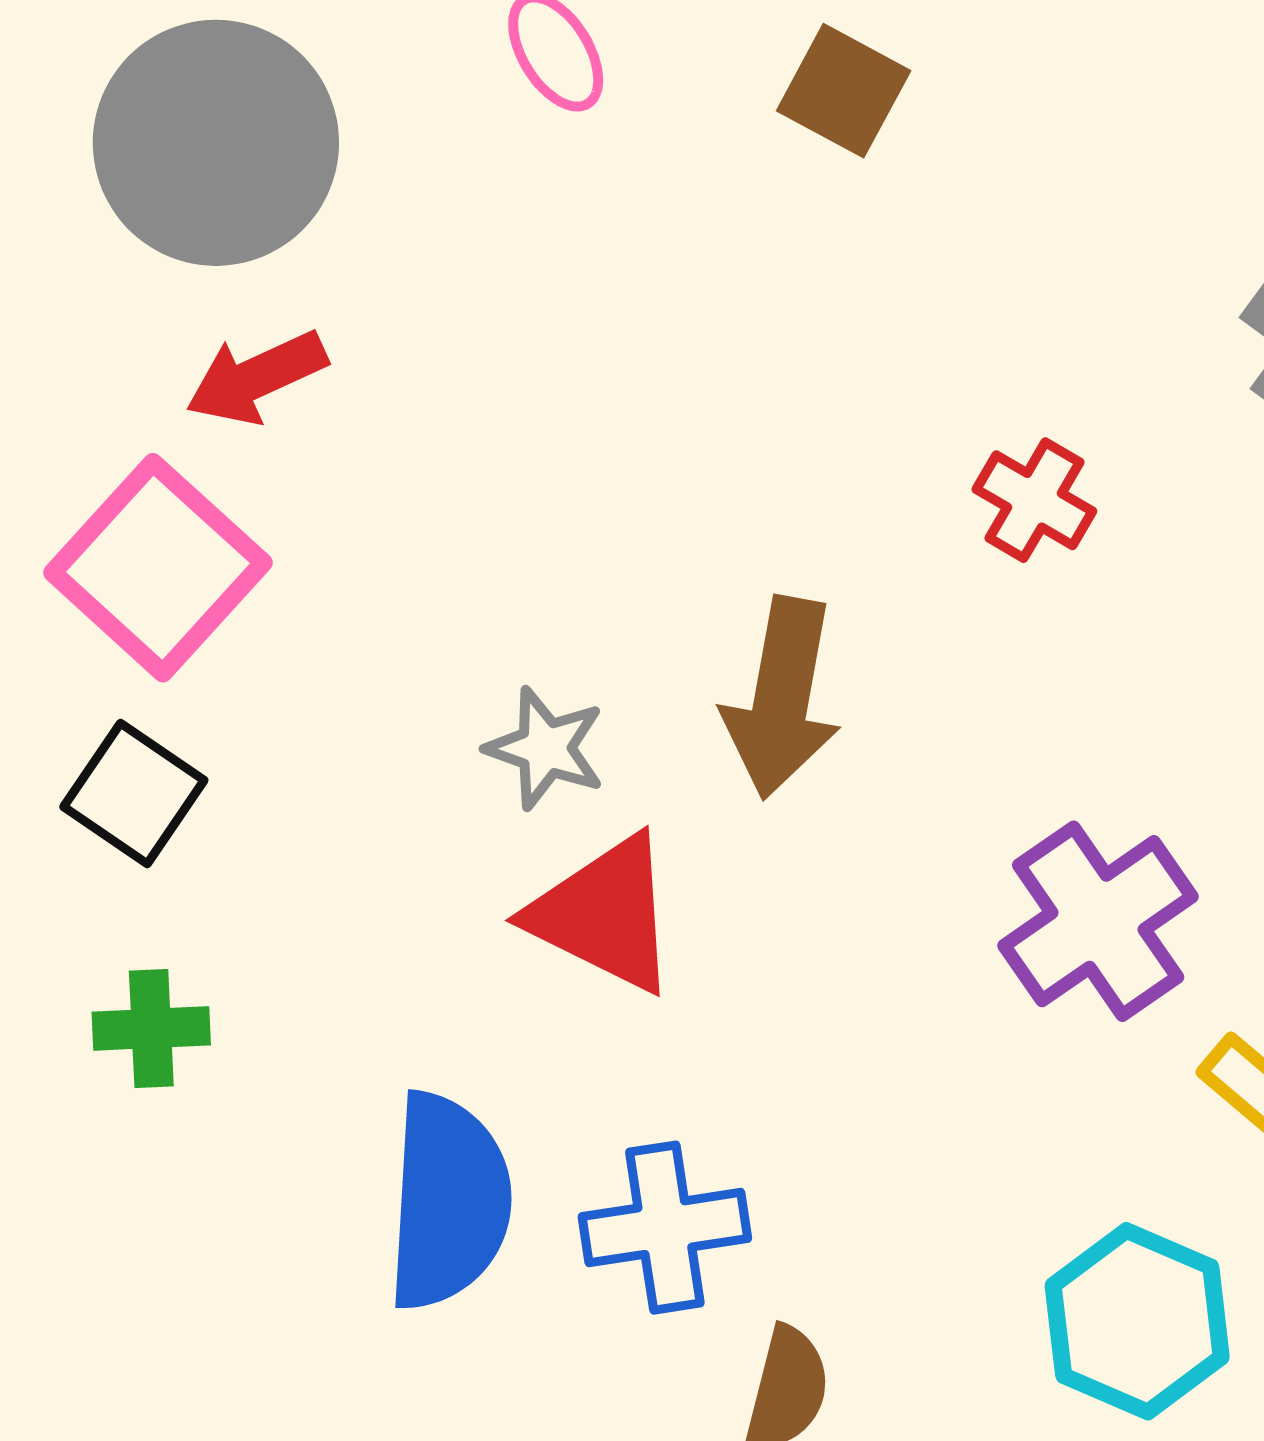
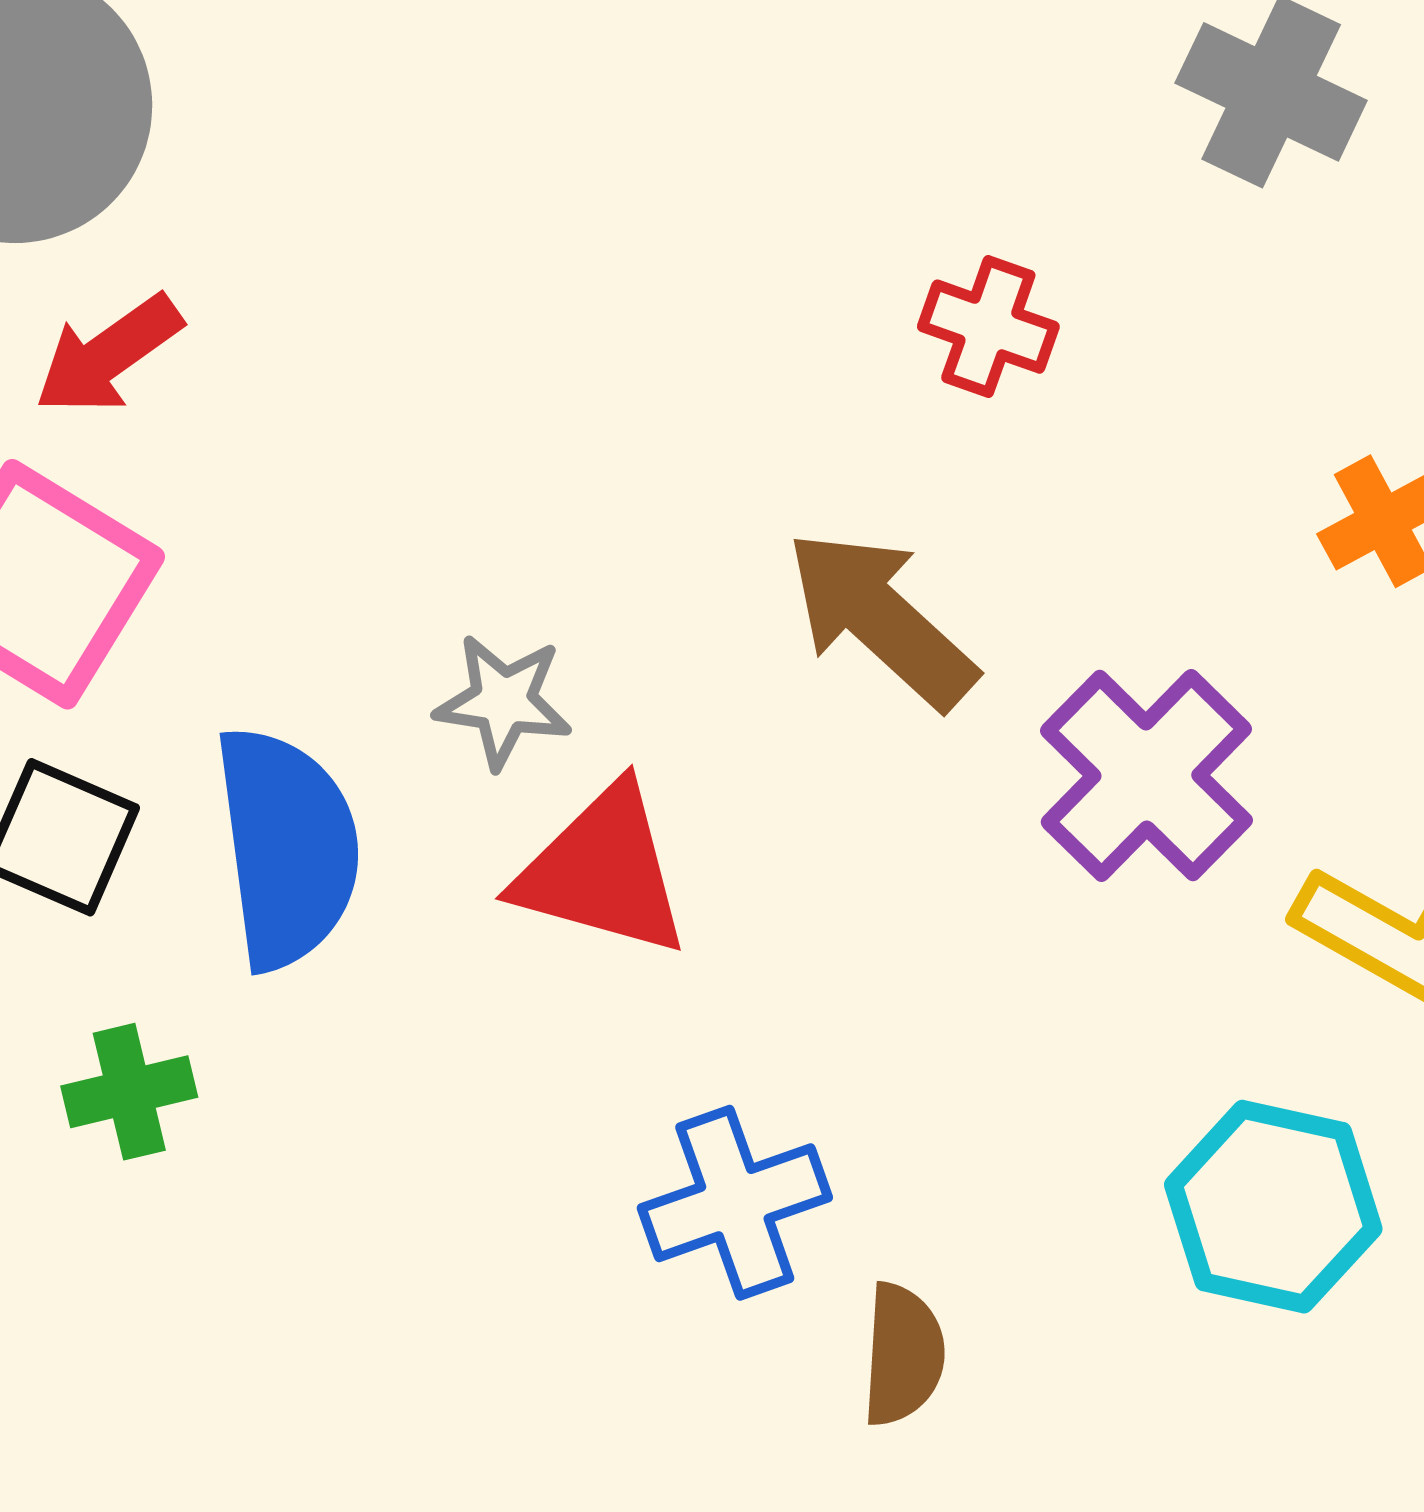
brown arrow: (782, 698) -> (881, 619), moved, turned 133
blue semicircle: (448, 1201) -> (287, 848), moved

